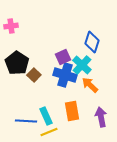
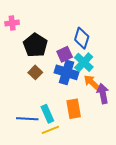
blue diamond: (92, 42) -> (82, 38), moved
black pentagon: (17, 63) -> (35, 45), moved
purple arrow: (101, 117) -> (103, 94), moved

